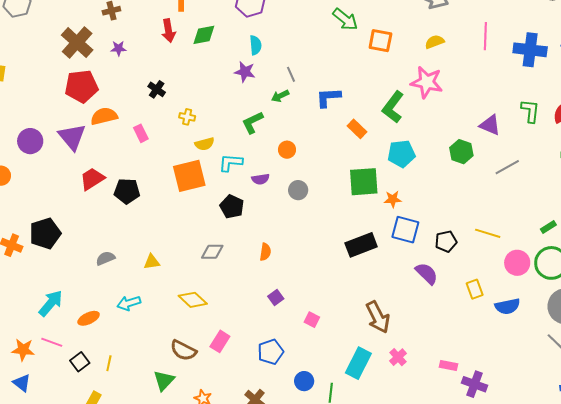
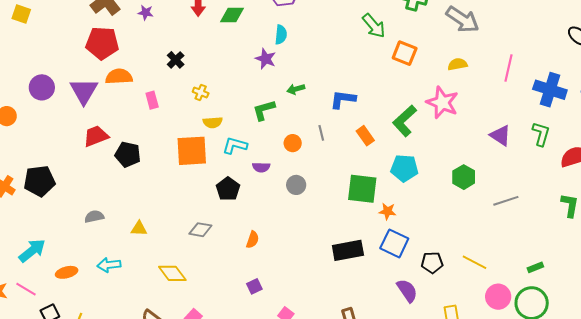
gray line: (291, 74) -> (321, 133), moved
green L-shape: (530, 111) -> (541, 134), moved
purple triangle: (490, 125) -> (500, 136), moved

